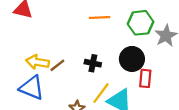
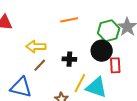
green hexagon: (141, 23) -> (109, 31), moved
yellow arrow: (37, 62) -> (36, 47), moved

